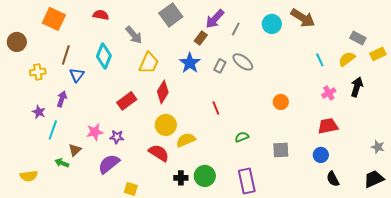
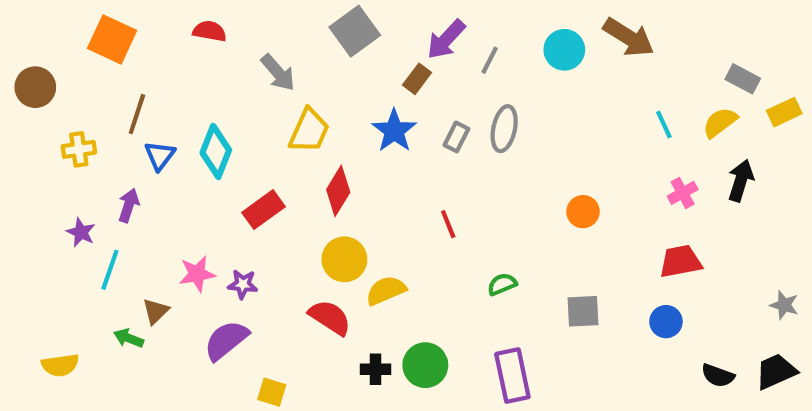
cyan diamond: (104, 56) -> (216, 151), moved
gray ellipse: (243, 62) -> (504, 129), turned 65
black semicircle: (333, 179) -> (718, 376), moved, turned -42

